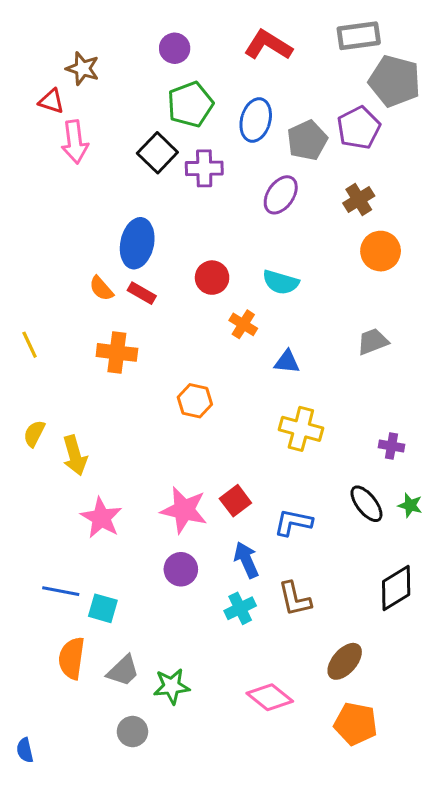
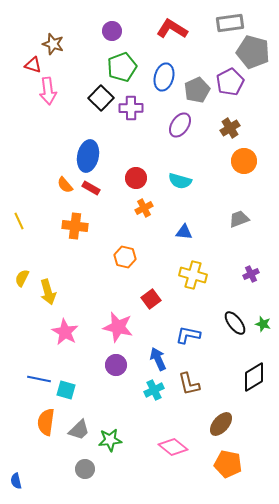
orange cross: (243, 324) -> (144, 208), moved, turned 30
purple cross: (391, 446) -> (251, 274), moved, turned -35
red square: (235, 501) -> (151, 299), moved

